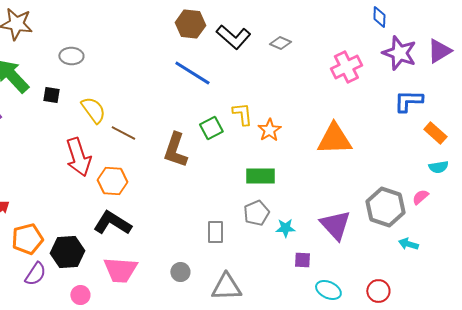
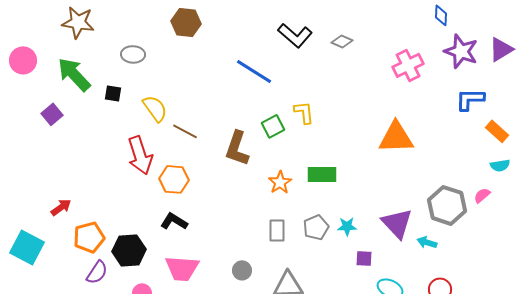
brown hexagon: (190, 24) -> (186, 22), moved
orange star: (269, 130) -> (280, 182), moved
gray pentagon: (256, 213) -> (316, 227), moved
black L-shape: (112, 223) -> (174, 221), size x0.7
cyan arrow: (408, 244) -> (427, 242), moved

